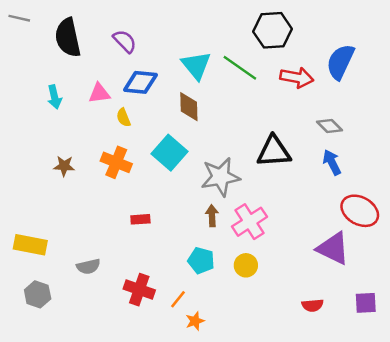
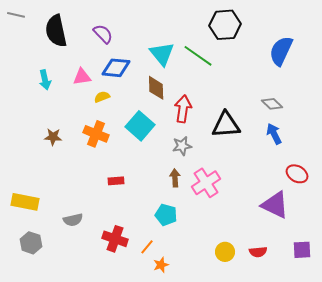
red arrow: (297, 78) -> (183, 109), moved, turned -92
yellow semicircle: (124, 118) -> (102, 97), turned 91
gray star: (220, 177) -> (182, 146), size x0.6
red ellipse: (360, 211) -> (297, 174), size x0.7
yellow circle: (246, 265) -> (225, 252), moved

